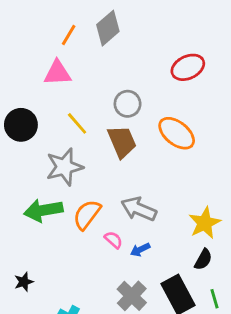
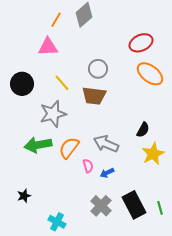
orange ellipse: (177, 133) -> (150, 74), moved
brown trapezoid: (122, 142) -> (94, 96), turned 120
pink semicircle: (113, 240) -> (88, 166), turned 32
black semicircle: (203, 259) -> (143, 130), moved

